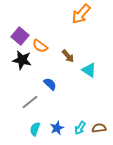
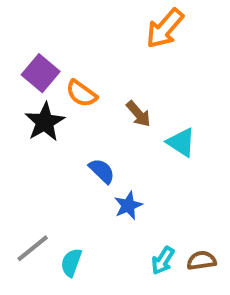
black star: (22, 60) -> (45, 122), turned 30
gray line: (30, 102) -> (33, 248), moved
blue star: (57, 128) -> (128, 206), moved

